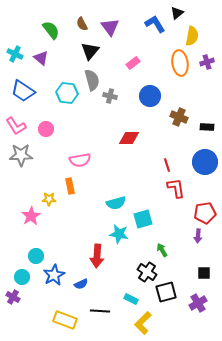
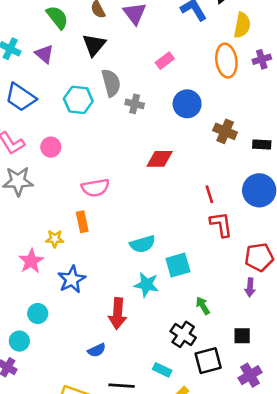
black triangle: (90, 51) -> (94, 45), moved
black square: (204, 273) -> (242, 336), moved
blue star: (54, 275) -> (72, 279), moved

